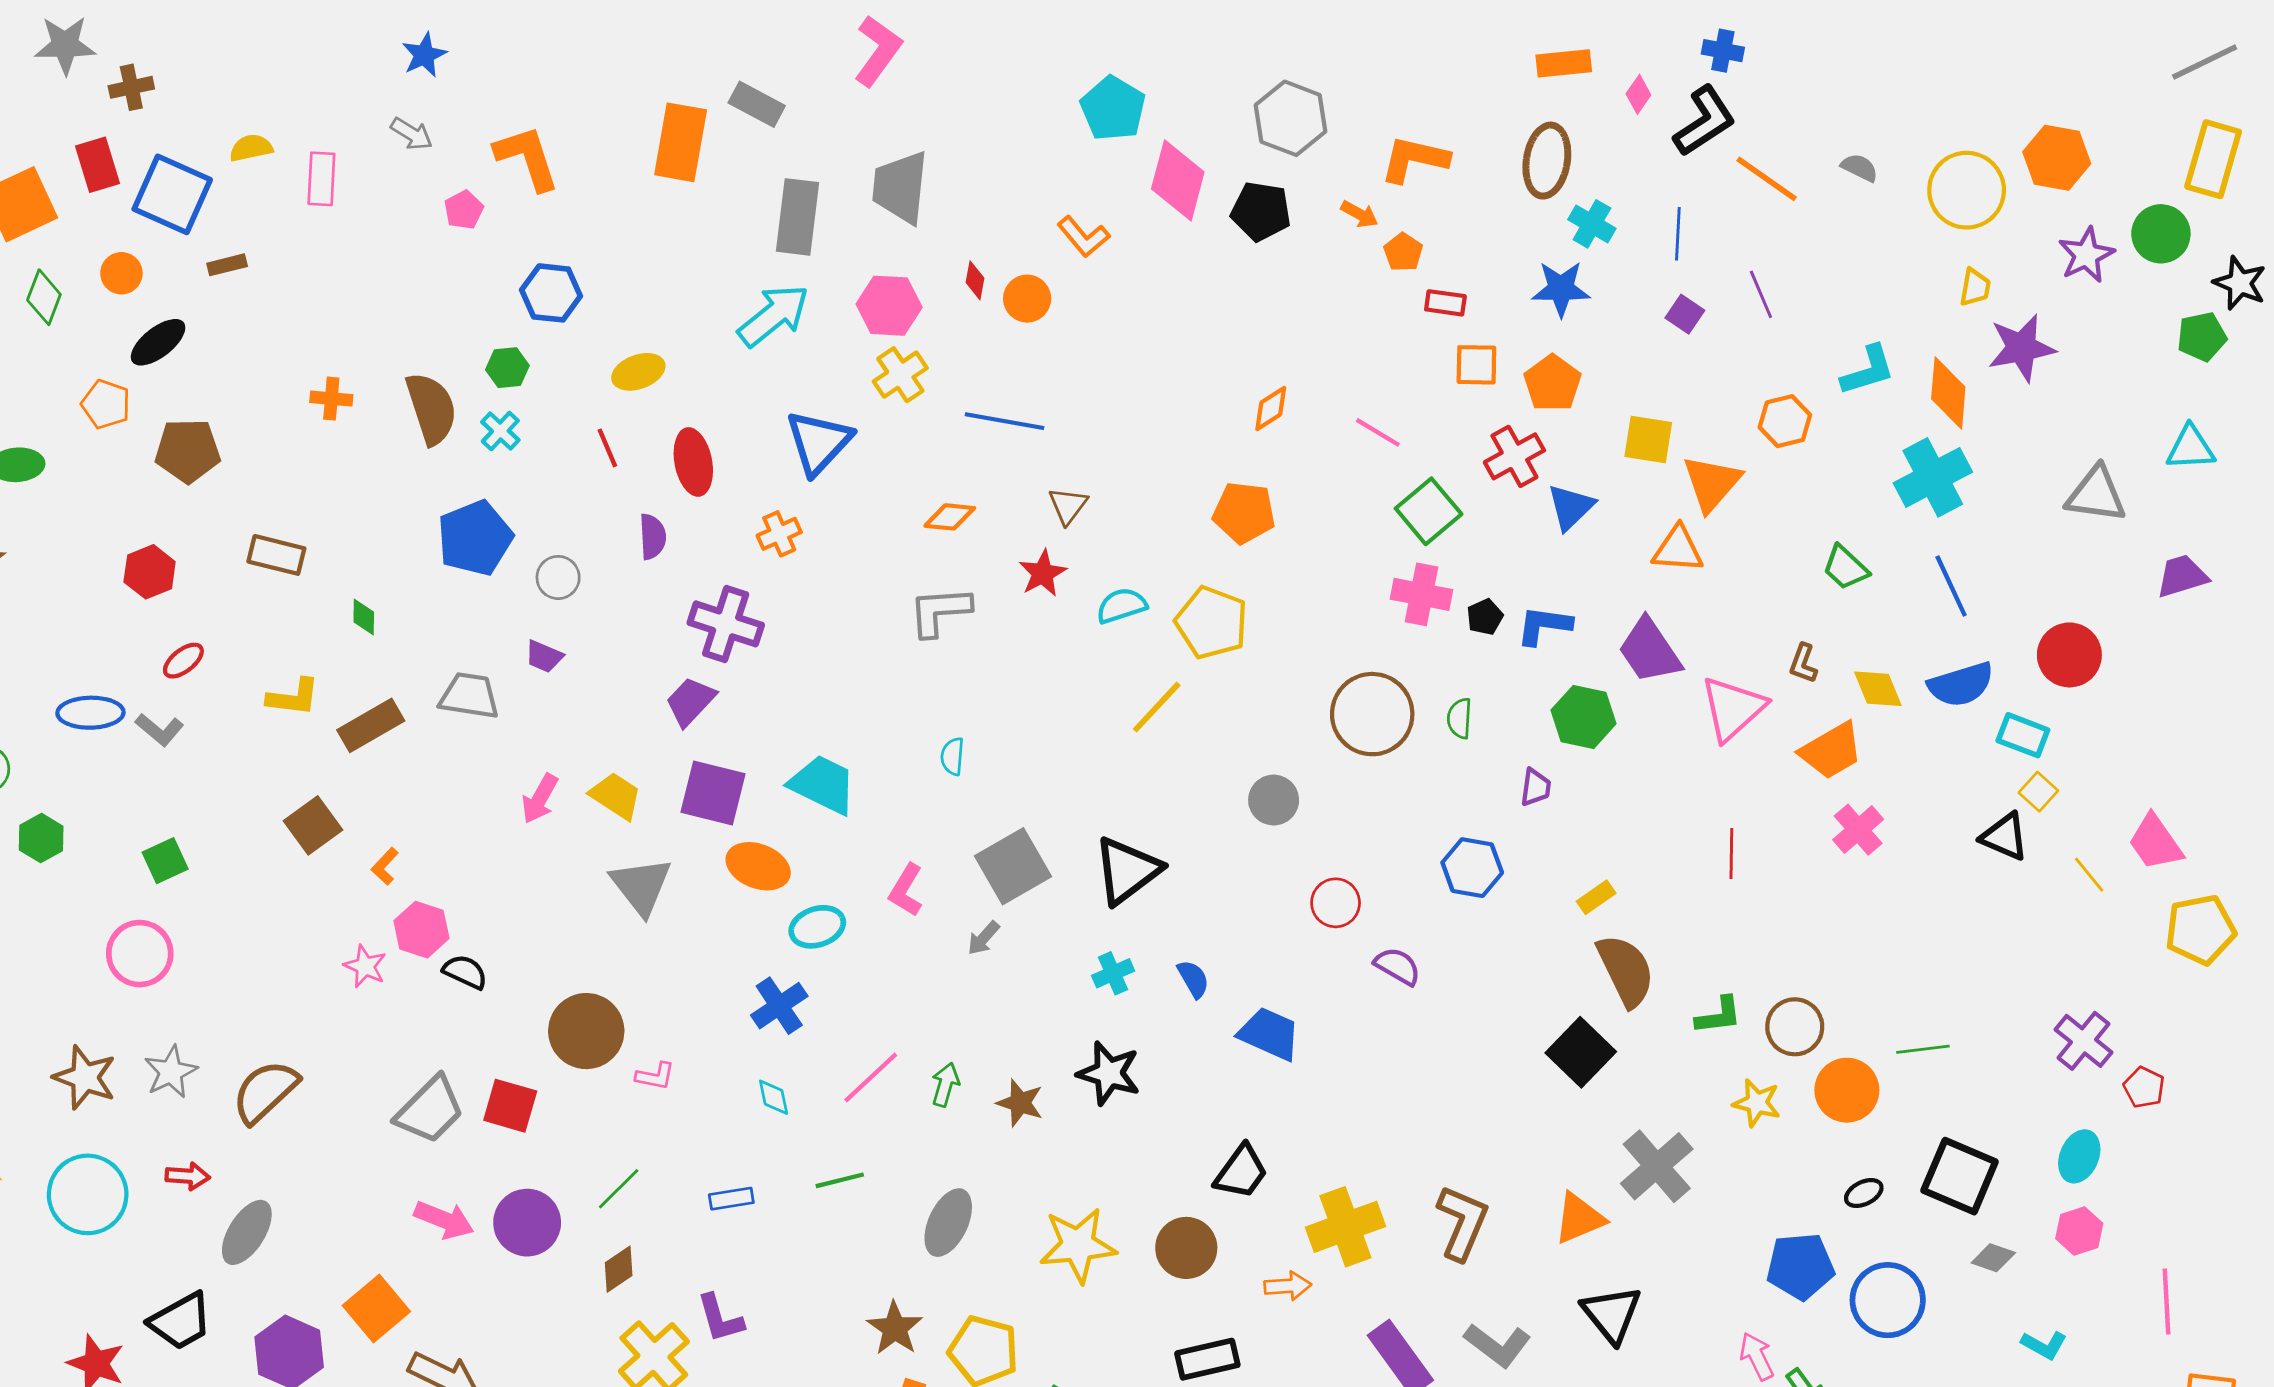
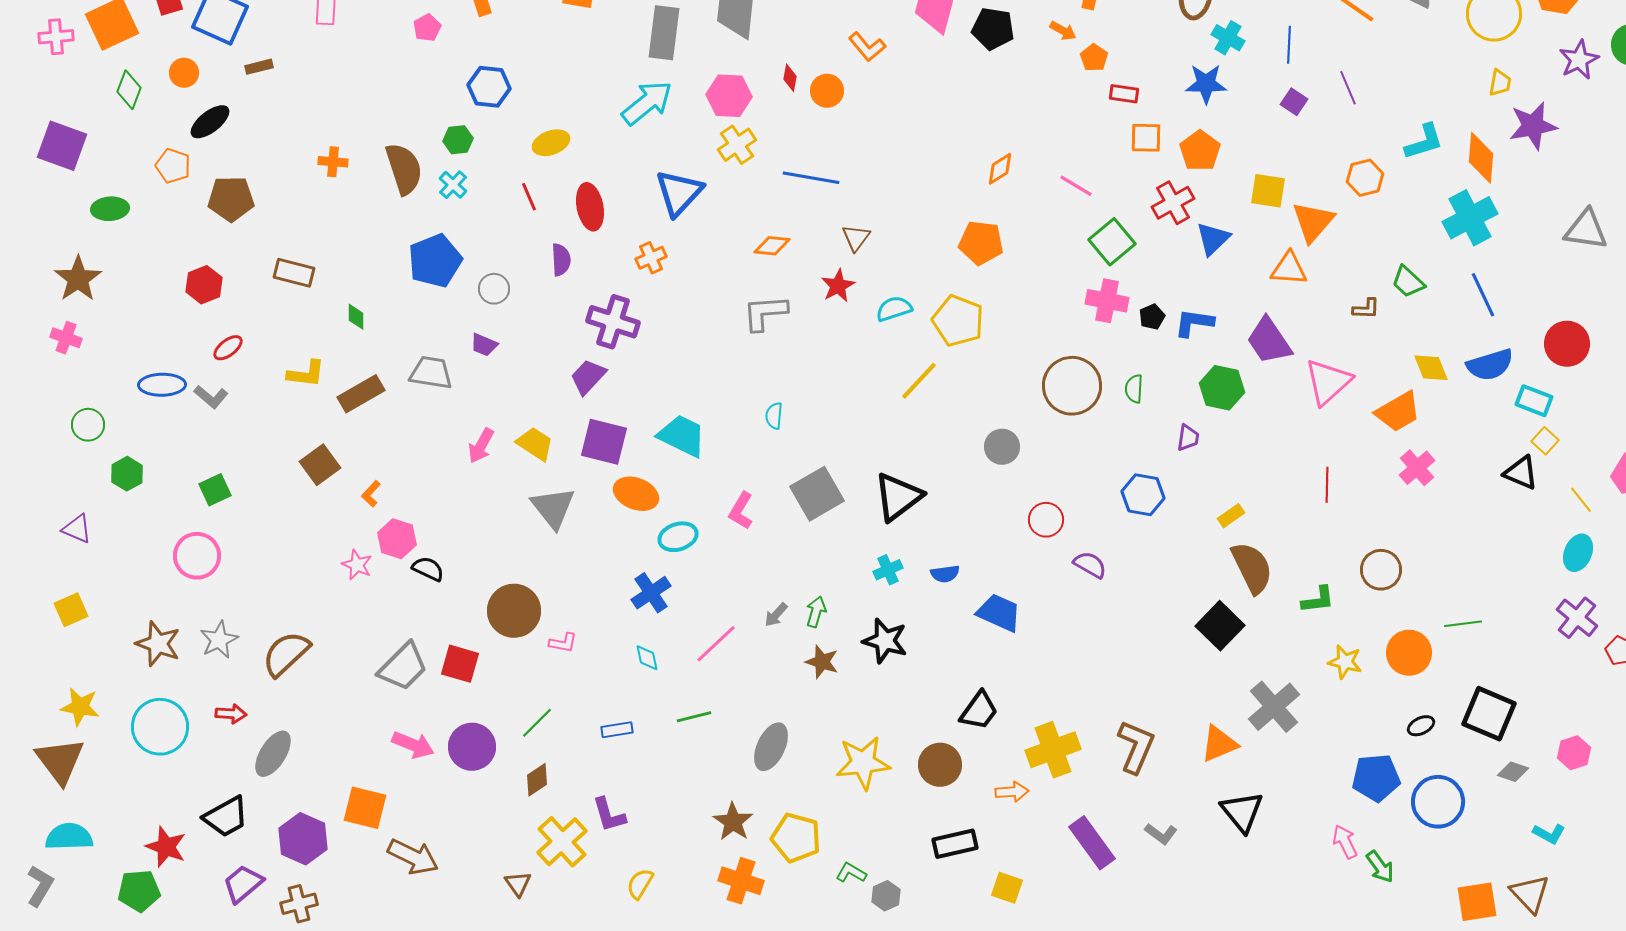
brown L-shape: (1803, 663) -> (1366, 309), moved, turned -108
gray arrow: (983, 938) -> (776, 615), moved
blue semicircle: (1193, 979) -> (945, 574), turned 112
brown circle: (1795, 1027) -> (1381, 570), moved
green arrow: (945, 1085) -> (816, 612), moved
cyan ellipse: (2079, 1156) -> (1578, 553), moved
orange square: (376, 1308) -> (365, 808), turned -36
gray L-shape: (1498, 1345) -> (1161, 834), size x0.7

